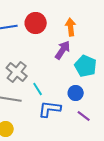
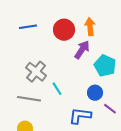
red circle: (36, 23) -> (64, 30), moved
blue L-shape: (50, 109) -> (80, 116), moved
purple line: (84, 116) -> (110, 109), moved

